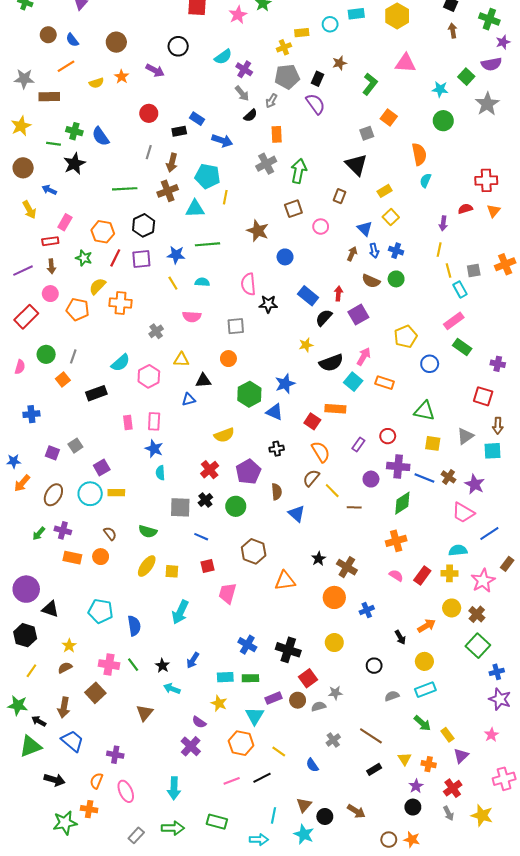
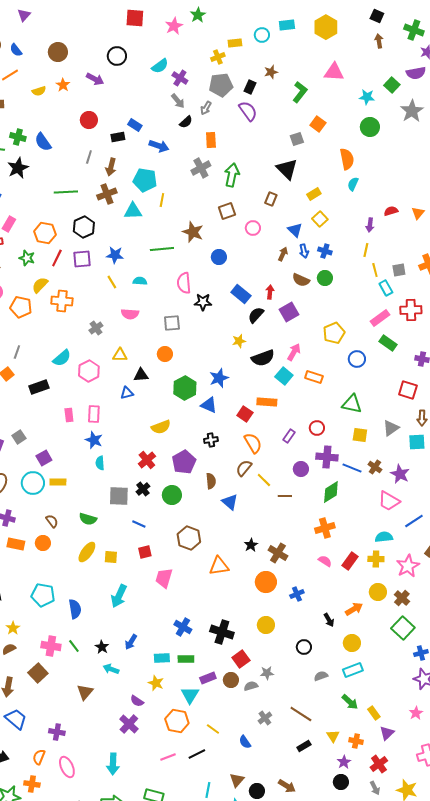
red cross: (486, 180) -> (411, 310), moved
green line: (207, 244) -> (162, 249), moved

